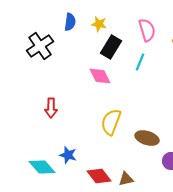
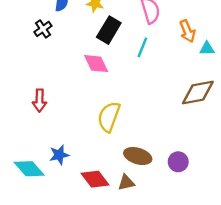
black cross: (40, 46) -> (43, 29), moved, size x0.6
brown ellipse: (147, 138) -> (138, 156), moved
blue star: (68, 155) -> (59, 155), turned -30

